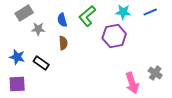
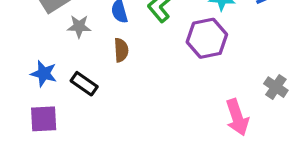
gray cross: (155, 73) -> (276, 87), moved

